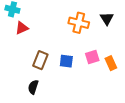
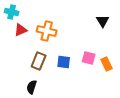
orange cross: (79, 23) -> (47, 31), moved
pink square: (92, 57) -> (89, 58), turned 32

